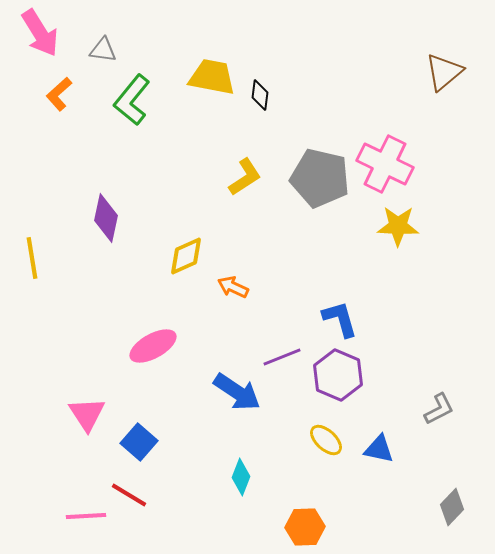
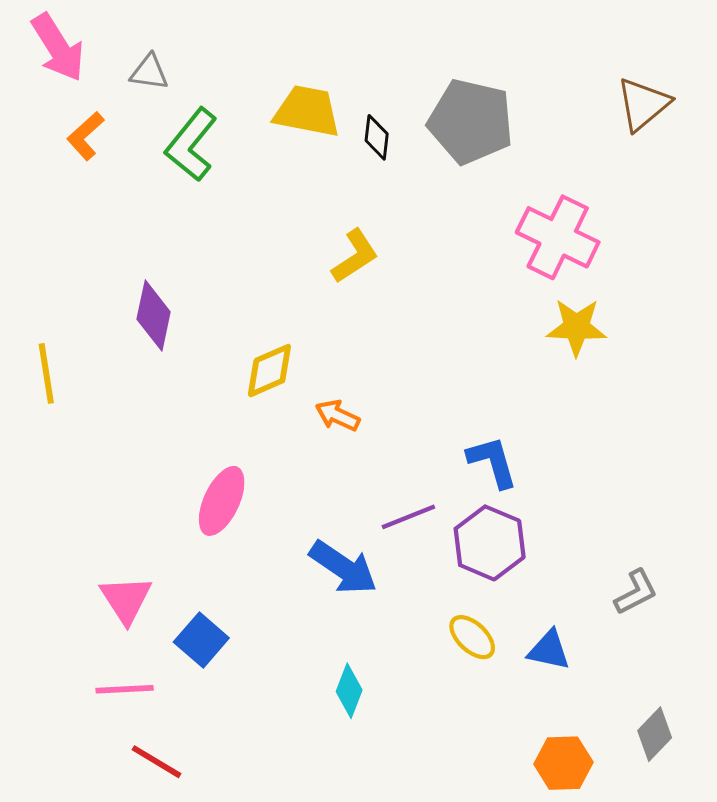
gray pentagon: (320, 178) -> (471, 121), moved
pink ellipse: (153, 346) -> (222, 501), turned -36
red line: (129, 495) -> (156, 762), moved
pink line: (86, 516) -> (125, 689), moved
orange hexagon: (305, 527) -> (563, 763), moved

